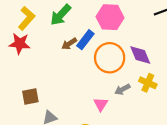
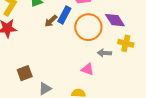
gray arrow: (122, 89) -> (104, 53), turned 40
pink triangle: (101, 104) -> (88, 69), turned -32

